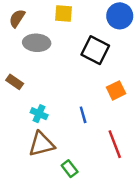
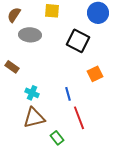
red line: (115, 144) -> (79, 118), moved

